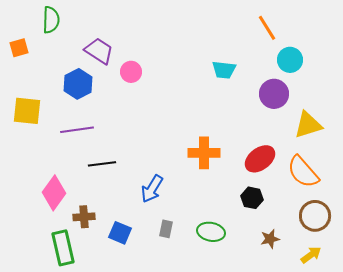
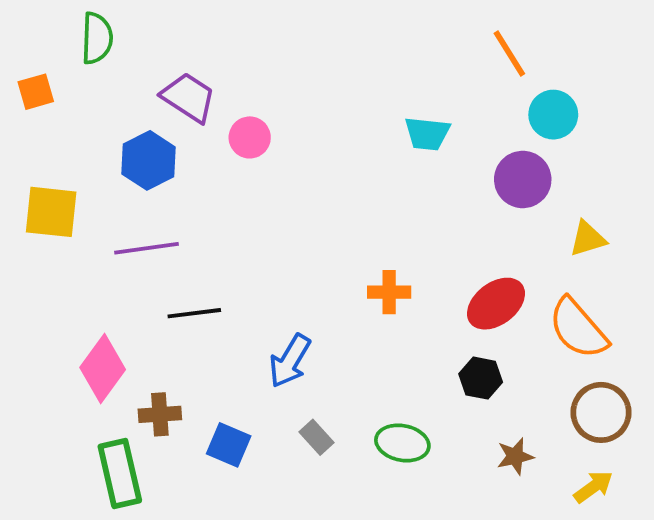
yellow triangle: (308, 125) -> (588, 239), size x0.7
orange cross: (204, 153) -> (389, 292), size x0.7
gray rectangle: (166, 229) -> (316, 437), turned -54

